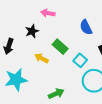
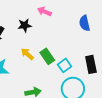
blue semicircle: (86, 27) -> (85, 23), moved
green rectangle: (60, 47) -> (47, 56), moved

